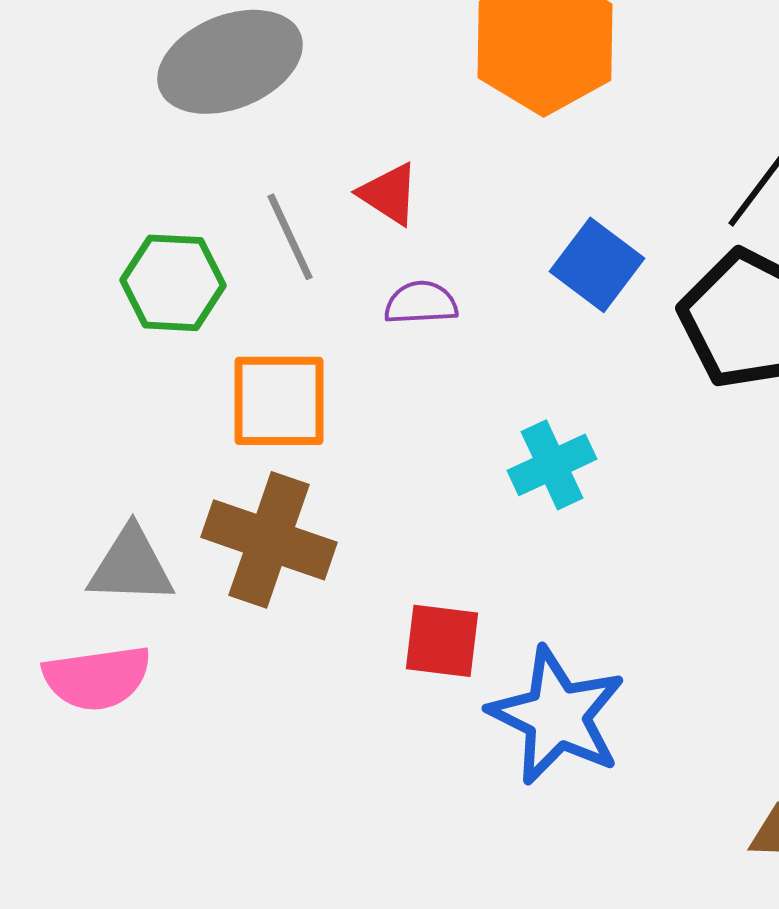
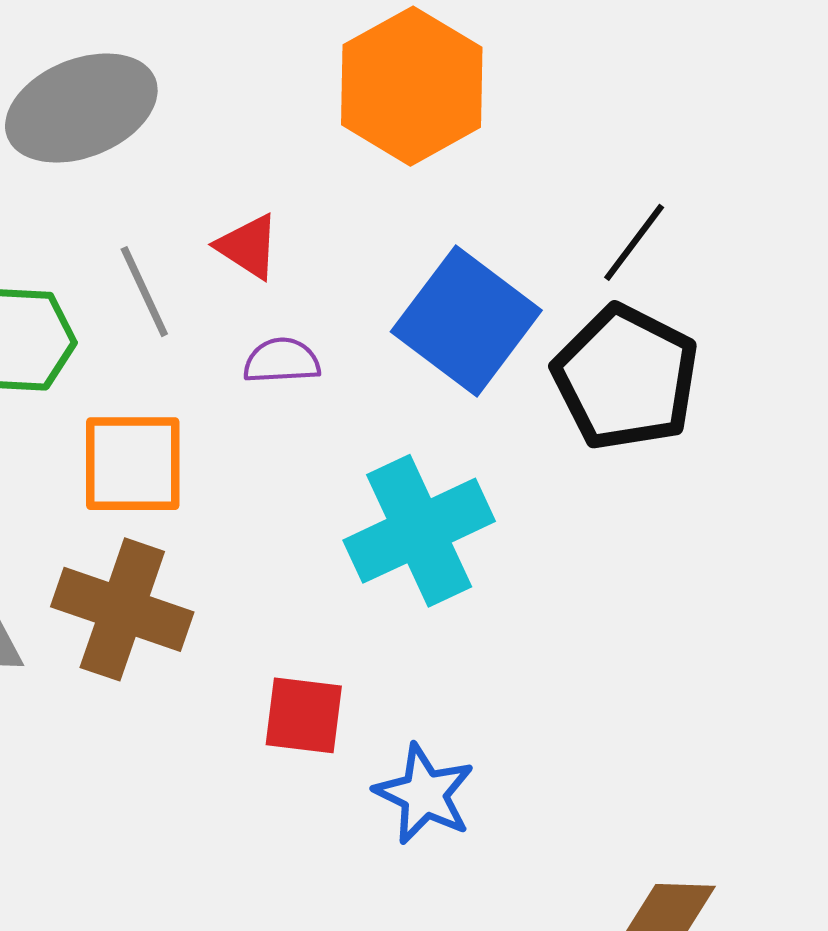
blue square: (597, 265) -> (466, 321), size x1.5
cyan cross: (552, 465) -> (419, 531), size x1.6
blue star: (557, 716) -> (424, 794), size x0.7

